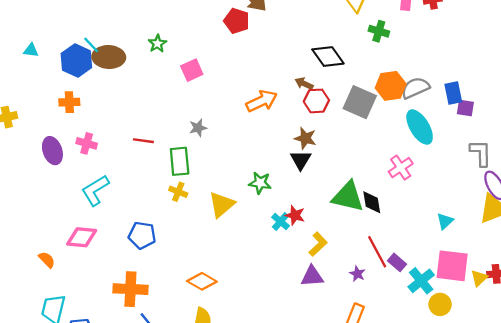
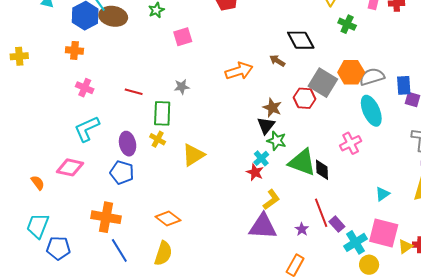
red hexagon: (316, 101) -> (305, 98), moved
purple ellipse: (52, 151) -> (128, 144), moved
green star: (260, 183) -> (277, 141), moved
cyan cross: (281, 221) -> (261, 158), moved
purple triangle: (312, 276) -> (263, 226), size x1.4

